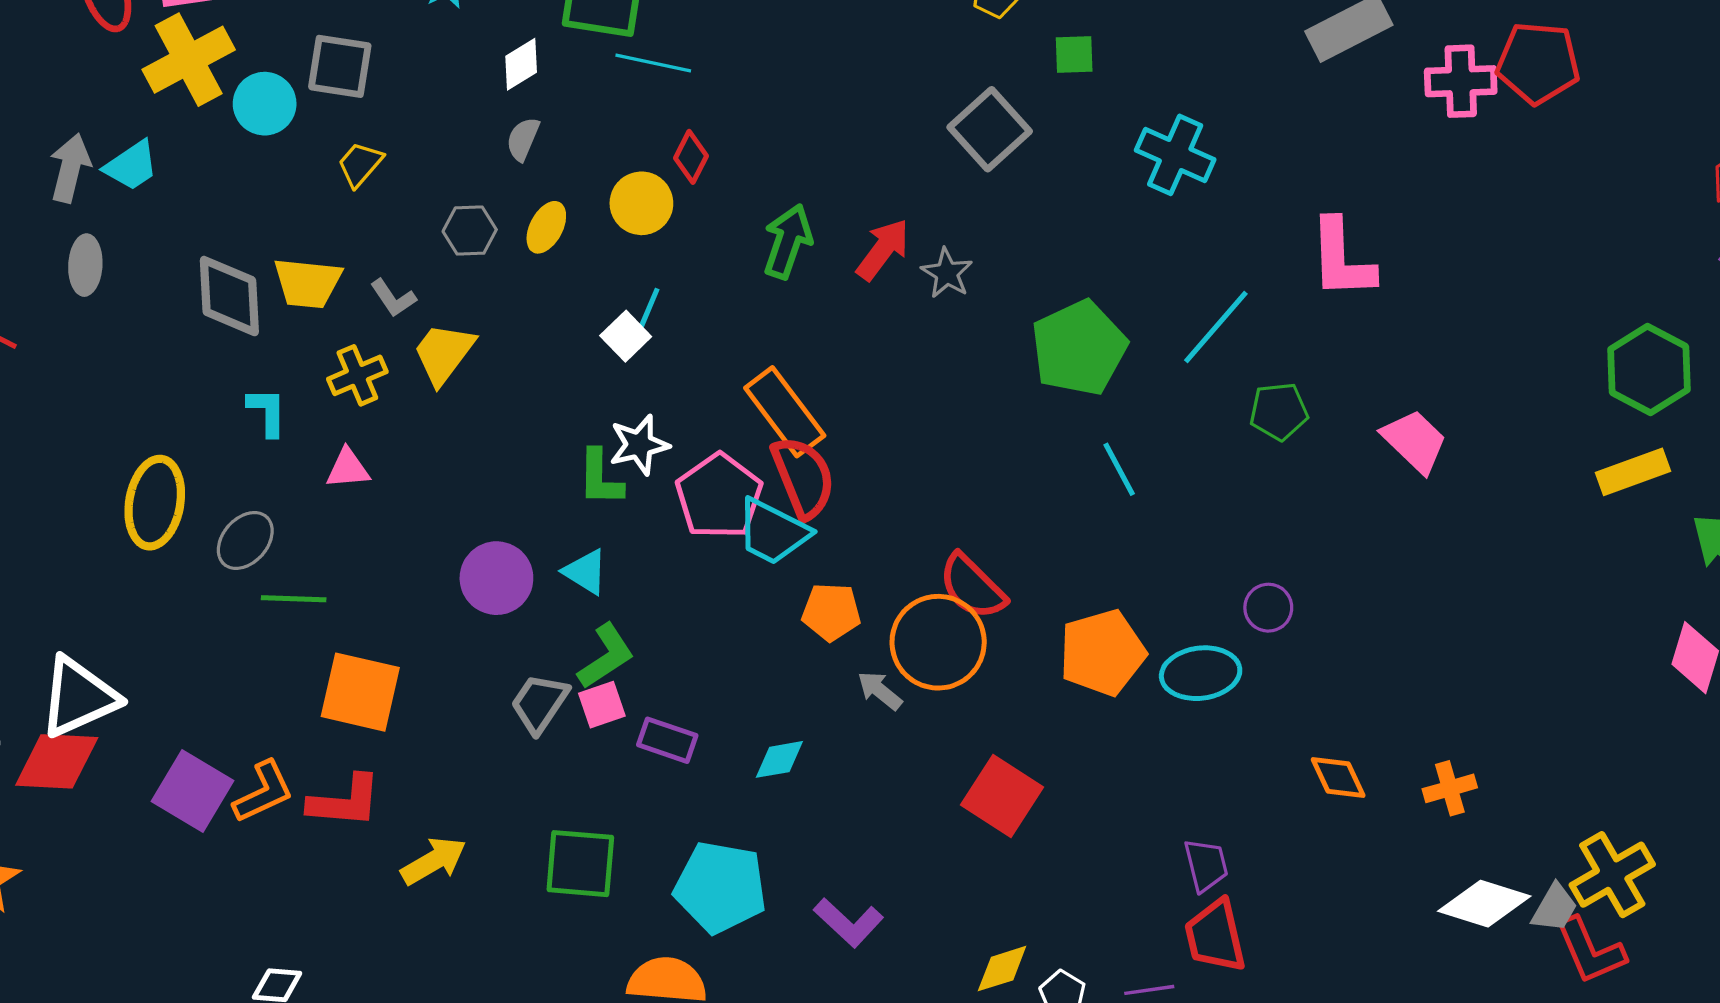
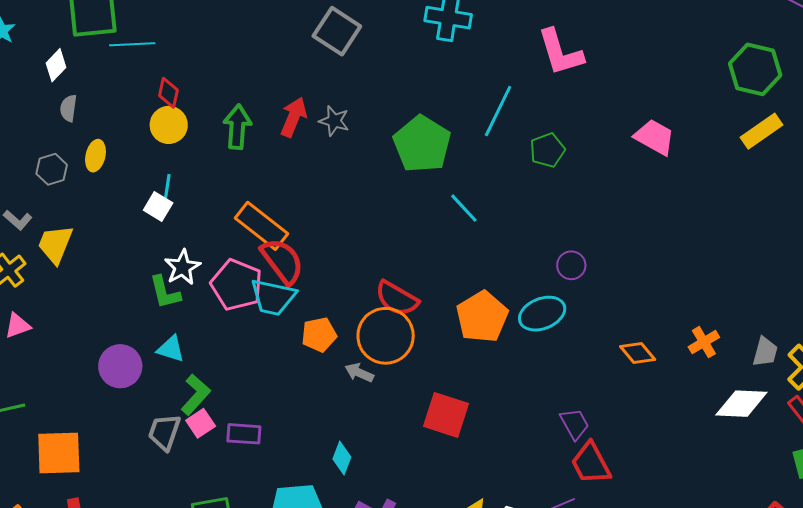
yellow circle: (641, 203) -> (169, 125), moved
pink trapezoid: (1415, 441) -> (655, 137), moved
cyan diamond: (779, 759) -> (342, 458), moved, turned -44
gray trapezoid: (1555, 908) -> (765, 352), moved

